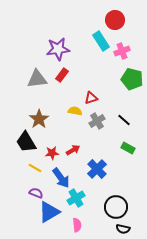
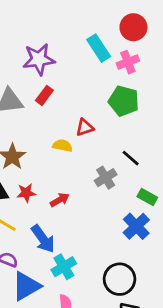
red circle: (115, 20) -> (133, 27), moved
green pentagon: (132, 79) -> (124, 101), moved
gray cross: (97, 121) -> (106, 178), moved
green rectangle: (128, 148) -> (147, 197), moved
red star: (52, 153) -> (26, 193), moved
blue cross: (97, 169) -> (136, 226), moved

